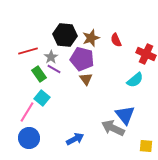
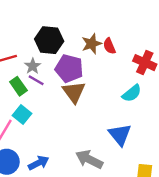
brown star: (91, 38) -> (92, 44), moved
brown triangle: (86, 79) -> (74, 92), size x1.5
gray arrow: (113, 128) -> (89, 159), moved
blue arrow: (75, 139) -> (38, 163), moved

